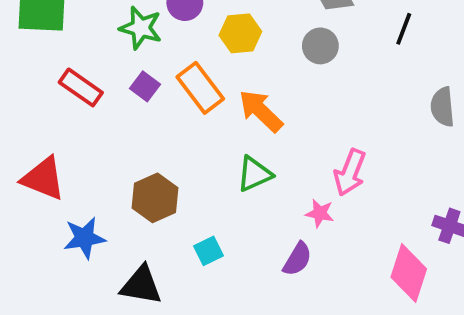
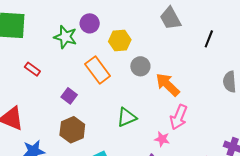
gray circle: (320, 46) -> (140, 66), moved
purple square: (145, 86) -> (69, 96), moved
red rectangle: (81, 87) -> (32, 69), size x0.7
orange arrow: (261, 111) -> (168, 85), moved

